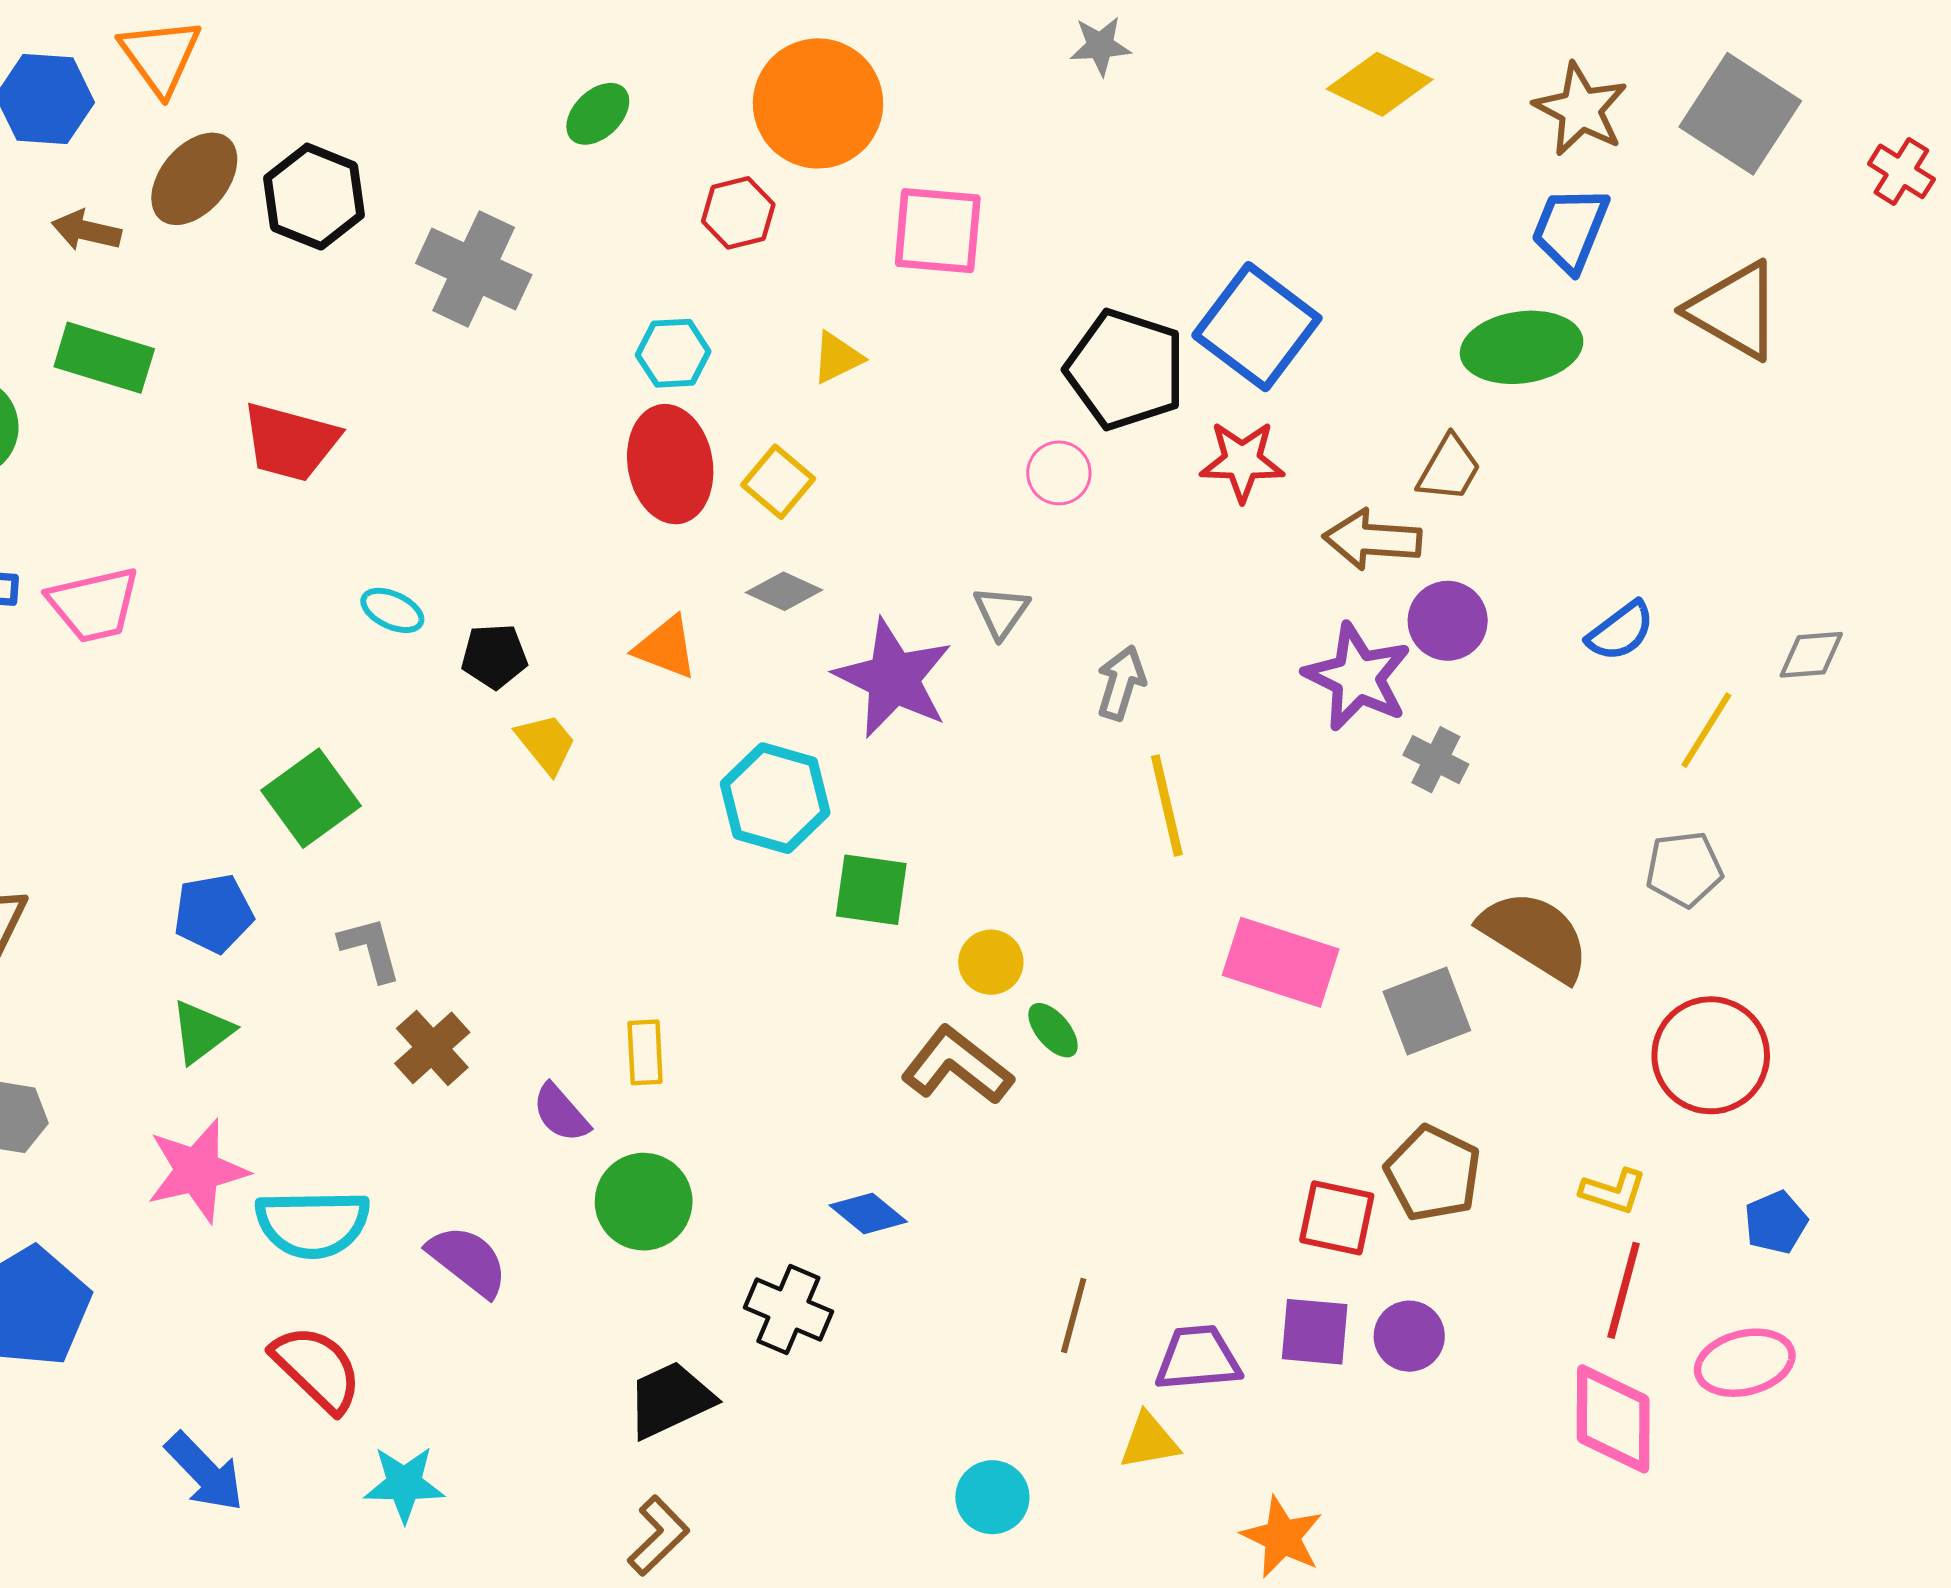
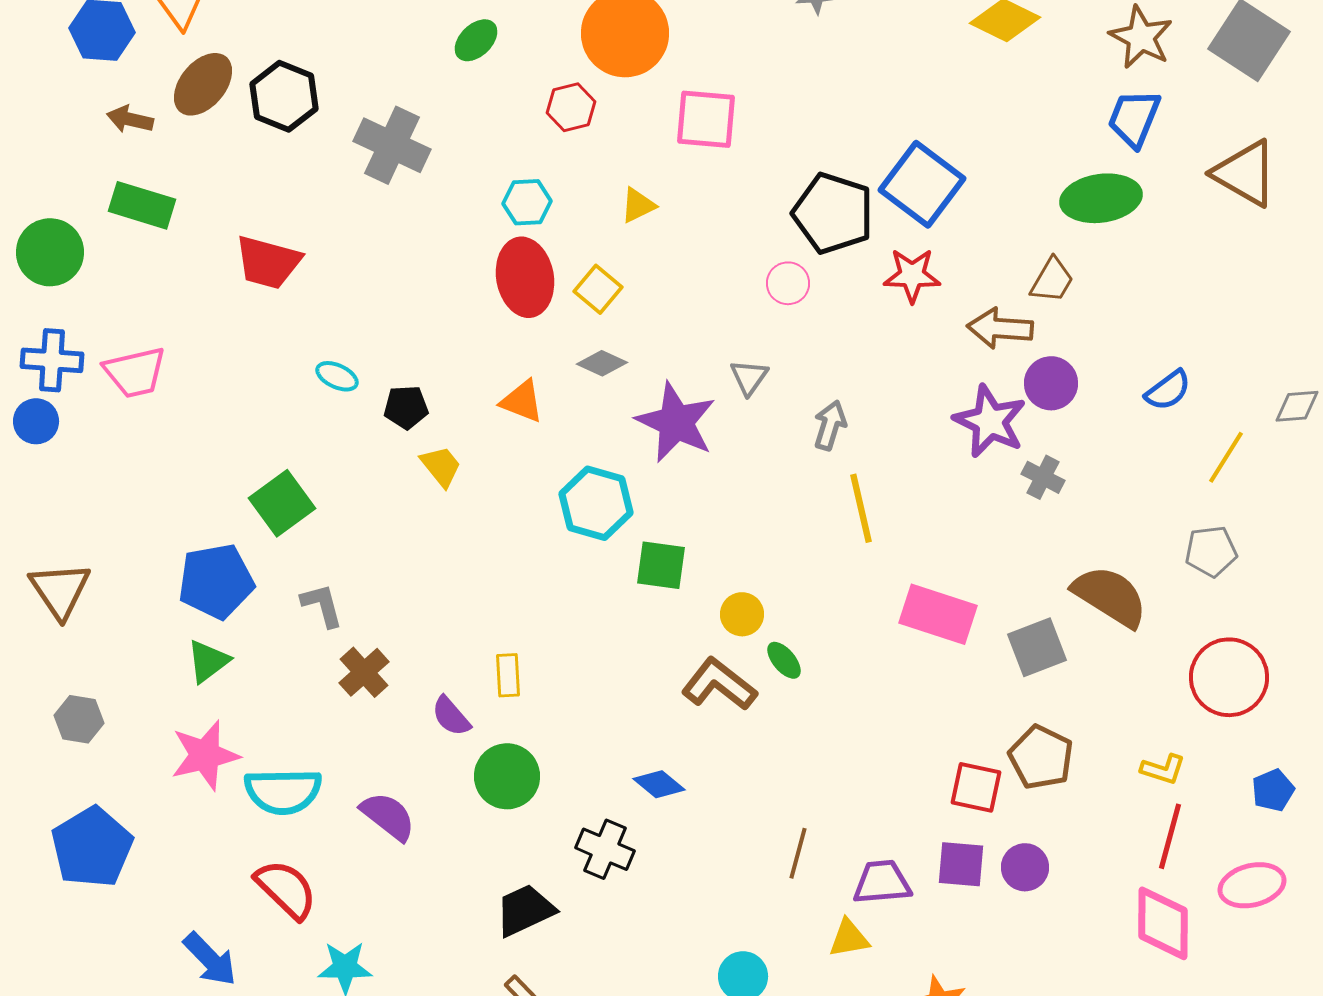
blue pentagon: (214, 913) -> (216, 581), size x1.4

